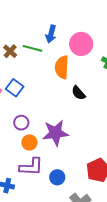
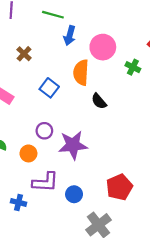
green line: (32, 48) -> (53, 15), moved
blue square: (15, 88) -> (49, 88), moved
purple circle: (21, 123) -> (44, 131), moved
orange circle: (29, 142) -> (28, 153), moved

